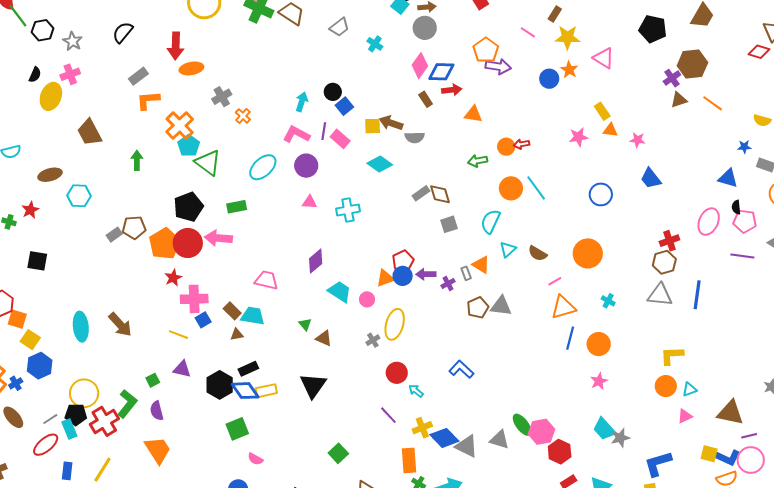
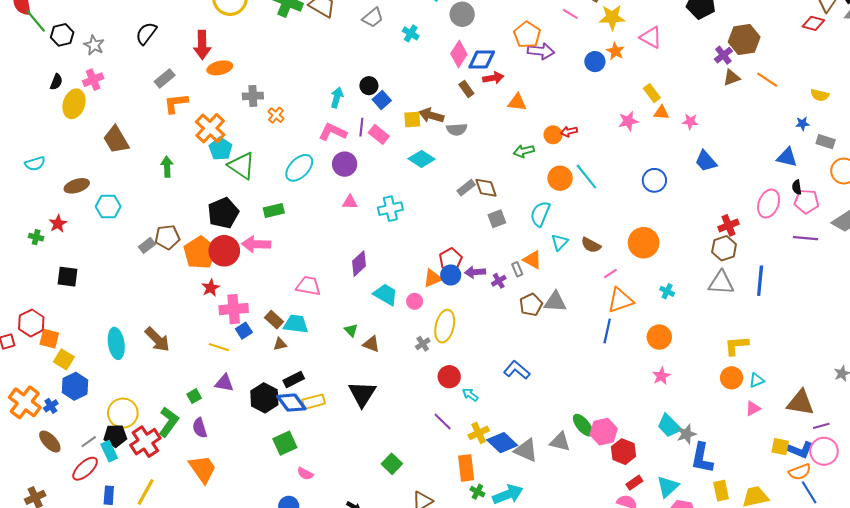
gray cross: (222, 97) -> (253, 96), turned 30
blue line: (570, 338) -> (607, 331), moved
blue L-shape: (658, 464) -> (702, 458), moved, turned -60

